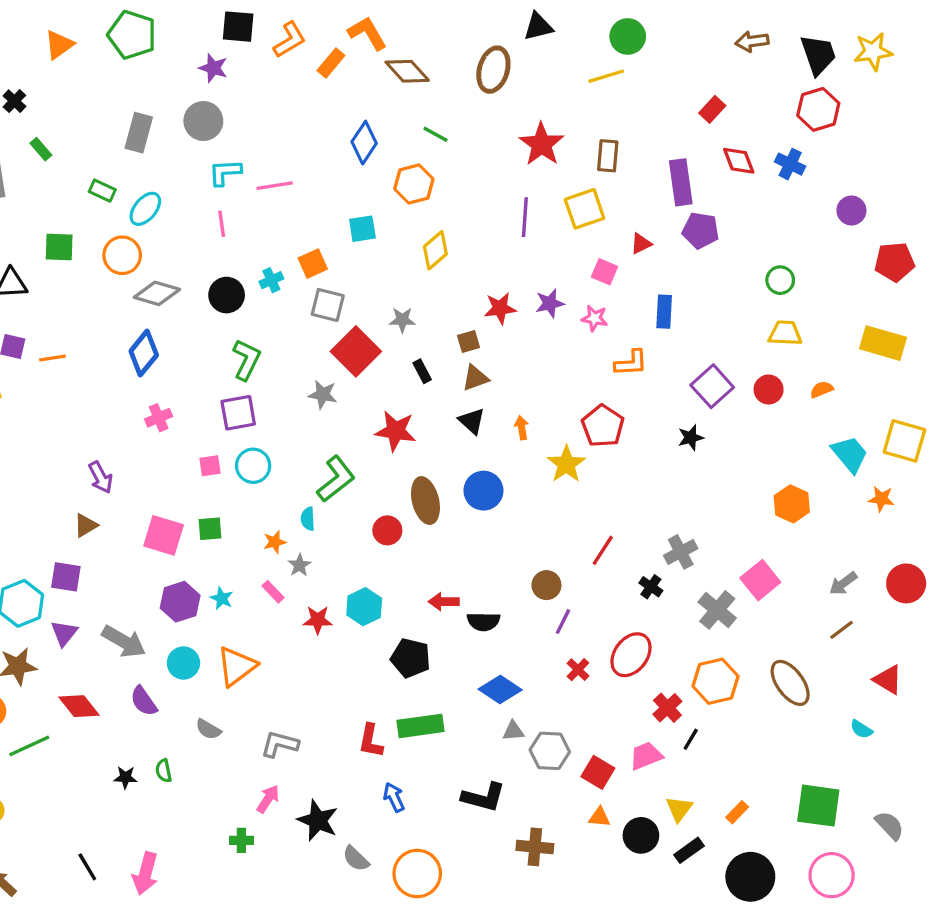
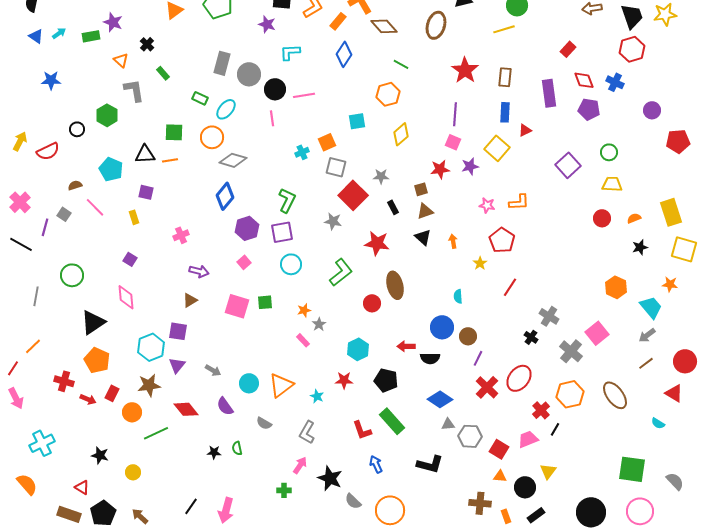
gray circle: (203, 121) -> (249, 74), moved
blue diamond: (364, 143) -> (344, 54), moved
cyan L-shape: (225, 172) -> (290, 52), moved
yellow square: (585, 209) -> (497, 148), moved, turned -30
purple pentagon: (701, 230) -> (589, 109), moved
pink square: (604, 272) -> (453, 142), moved
black circle: (227, 295) -> (275, 89), moved
blue rectangle: (664, 312) -> (505, 112), moved
pink star: (595, 318) -> (487, 205), moved
yellow rectangle: (883, 343) -> (671, 212), moved, turned 56
orange line: (53, 358) -> (170, 160), moved
purple square: (712, 386) -> (568, 165), moved
pink cross: (159, 418) -> (181, 235), moved
black star: (691, 438) -> (640, 247), moved
cyan trapezoid: (850, 454) -> (651, 307), moved
yellow star: (566, 464) -> (480, 263), size x0.6
pink square: (210, 466) -> (244, 262), moved, turned -32
purple arrow: (101, 477) -> (199, 271), turned -48
blue circle: (483, 491) -> (442, 327), moved
cyan semicircle: (308, 519) -> (458, 296), moved
red line: (603, 550) -> (510, 287), moved
gray cross: (681, 552) -> (549, 316), turned -30
red circle: (906, 583) -> (685, 361), moved
cyan star: (222, 598) -> (317, 396), moved
purple hexagon: (180, 602) -> (247, 228), moved
red star: (318, 620) -> (344, 380), moved
gray arrow: (124, 641) -> (213, 370), size x0.6
red cross: (578, 670) -> (487, 387), size x1.6
green rectangle: (420, 726) -> (392, 421), turned 56
red L-shape: (371, 741) -> (362, 430), turned -30
gray L-shape: (280, 744) -> (307, 432), turned -75
orange rectangle: (737, 812) -> (506, 516), moved, turned -64
brown cross: (535, 847) -> (480, 503), moved
black rectangle: (689, 850) -> (536, 515), moved
black line: (87, 867) -> (191, 506), turned 66

